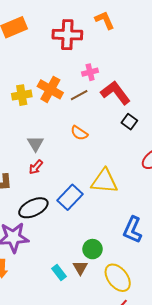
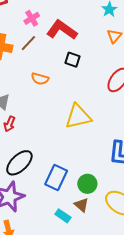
black square: (129, 122) -> (72, 60), moved
blue rectangle: (70, 197) -> (56, 177), moved

